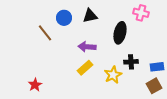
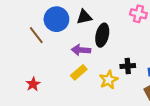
blue circle: (64, 18) -> (56, 19), size x1.5
black ellipse: (120, 33) -> (102, 35), moved
red star: (35, 85) -> (33, 84), moved

